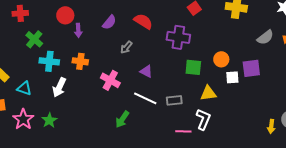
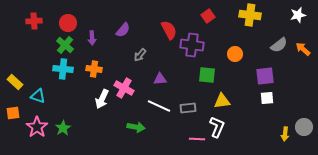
red circle: (65, 15) -> (68, 23), moved
red semicircle: (143, 21) -> (169, 30), moved, turned 30
green cross: (34, 39) -> (65, 45), moved
orange circle: (221, 59) -> (235, 54), moved
purple triangle: (146, 71) -> (160, 79), turned -32
white square: (232, 77) -> (267, 98), moved
white arrow: (59, 87) -> (102, 99), moved
green arrow: (122, 119) -> (136, 127), turned -114

